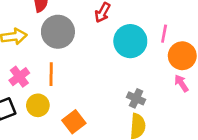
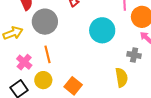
cyan circle: (130, 41) -> (102, 30), moved
gray cross: (136, 98) -> (134, 55), moved

